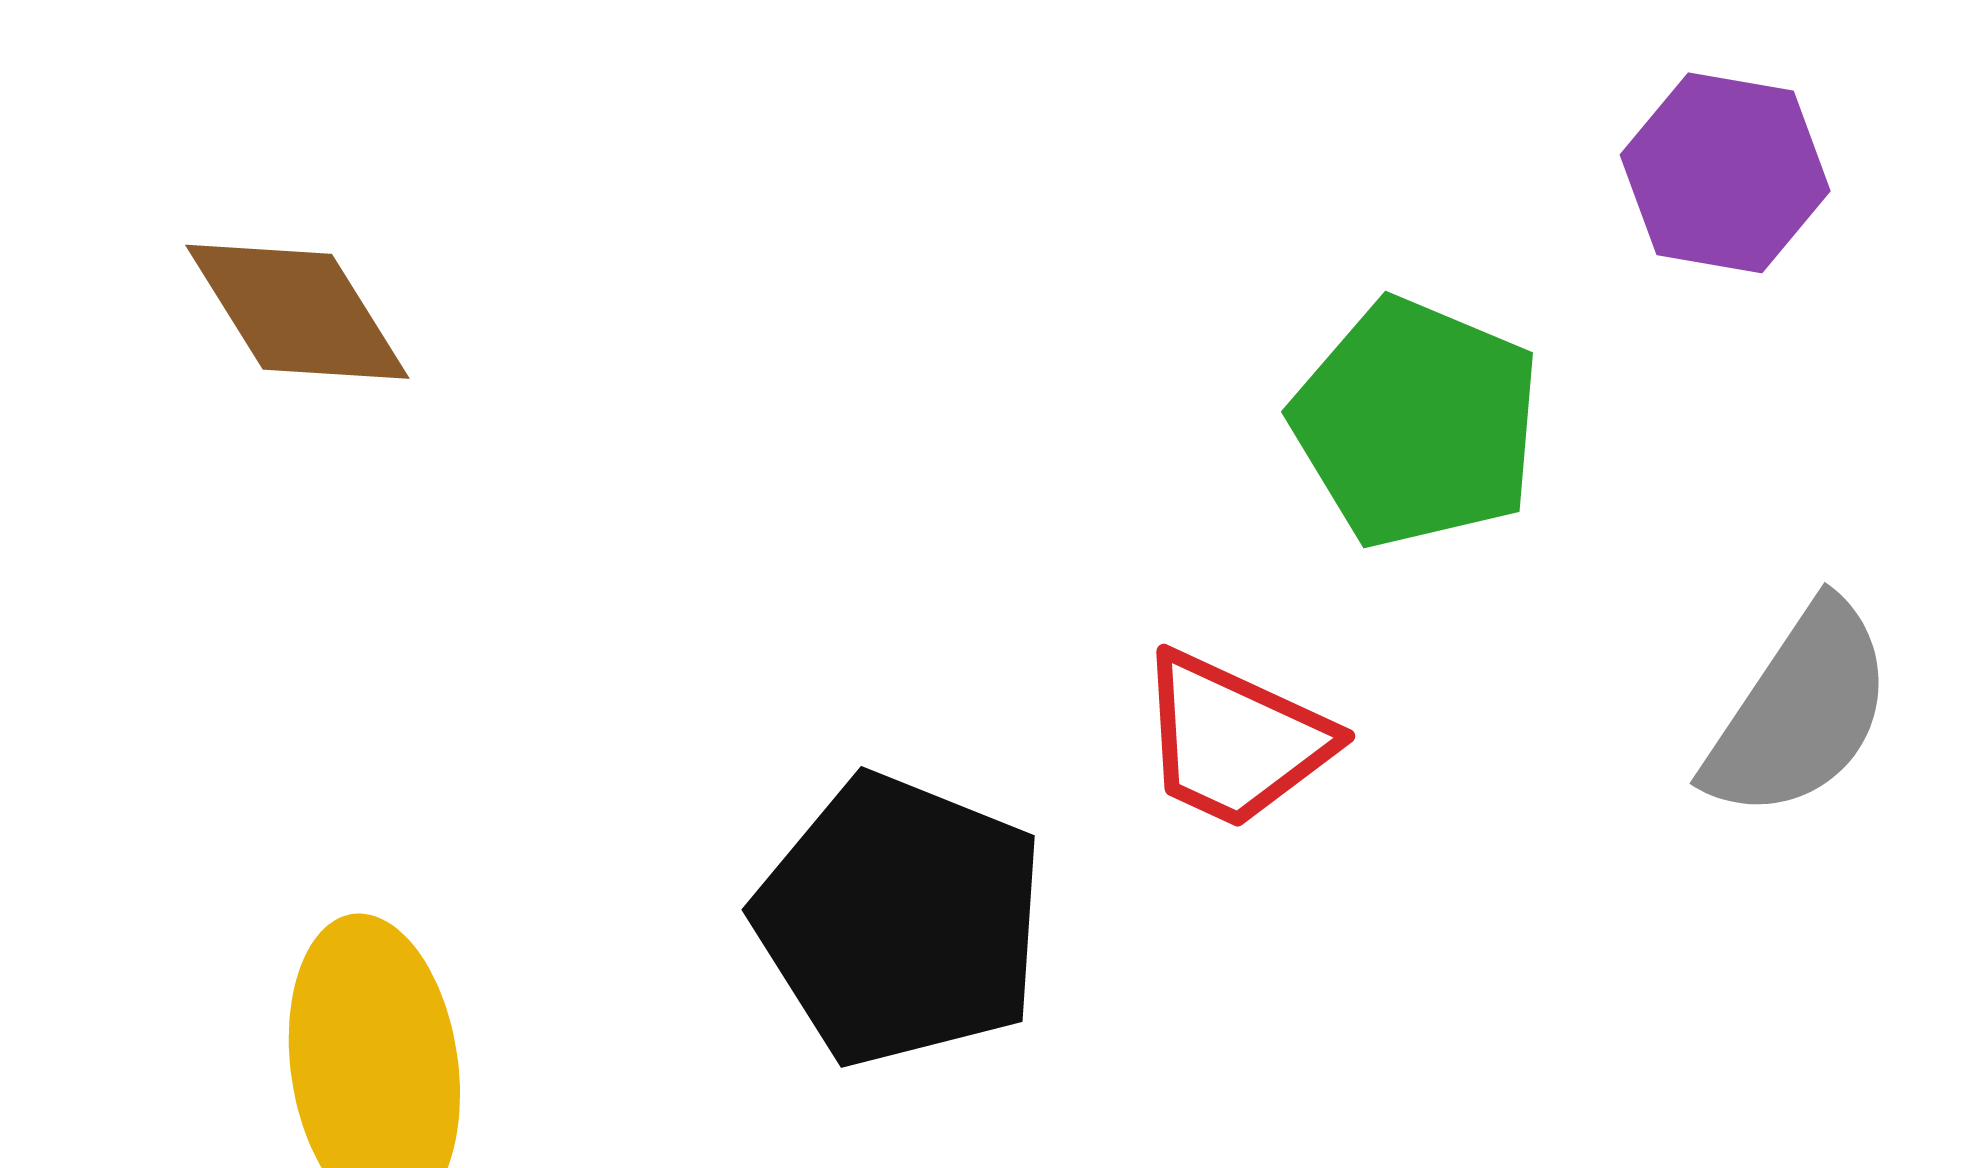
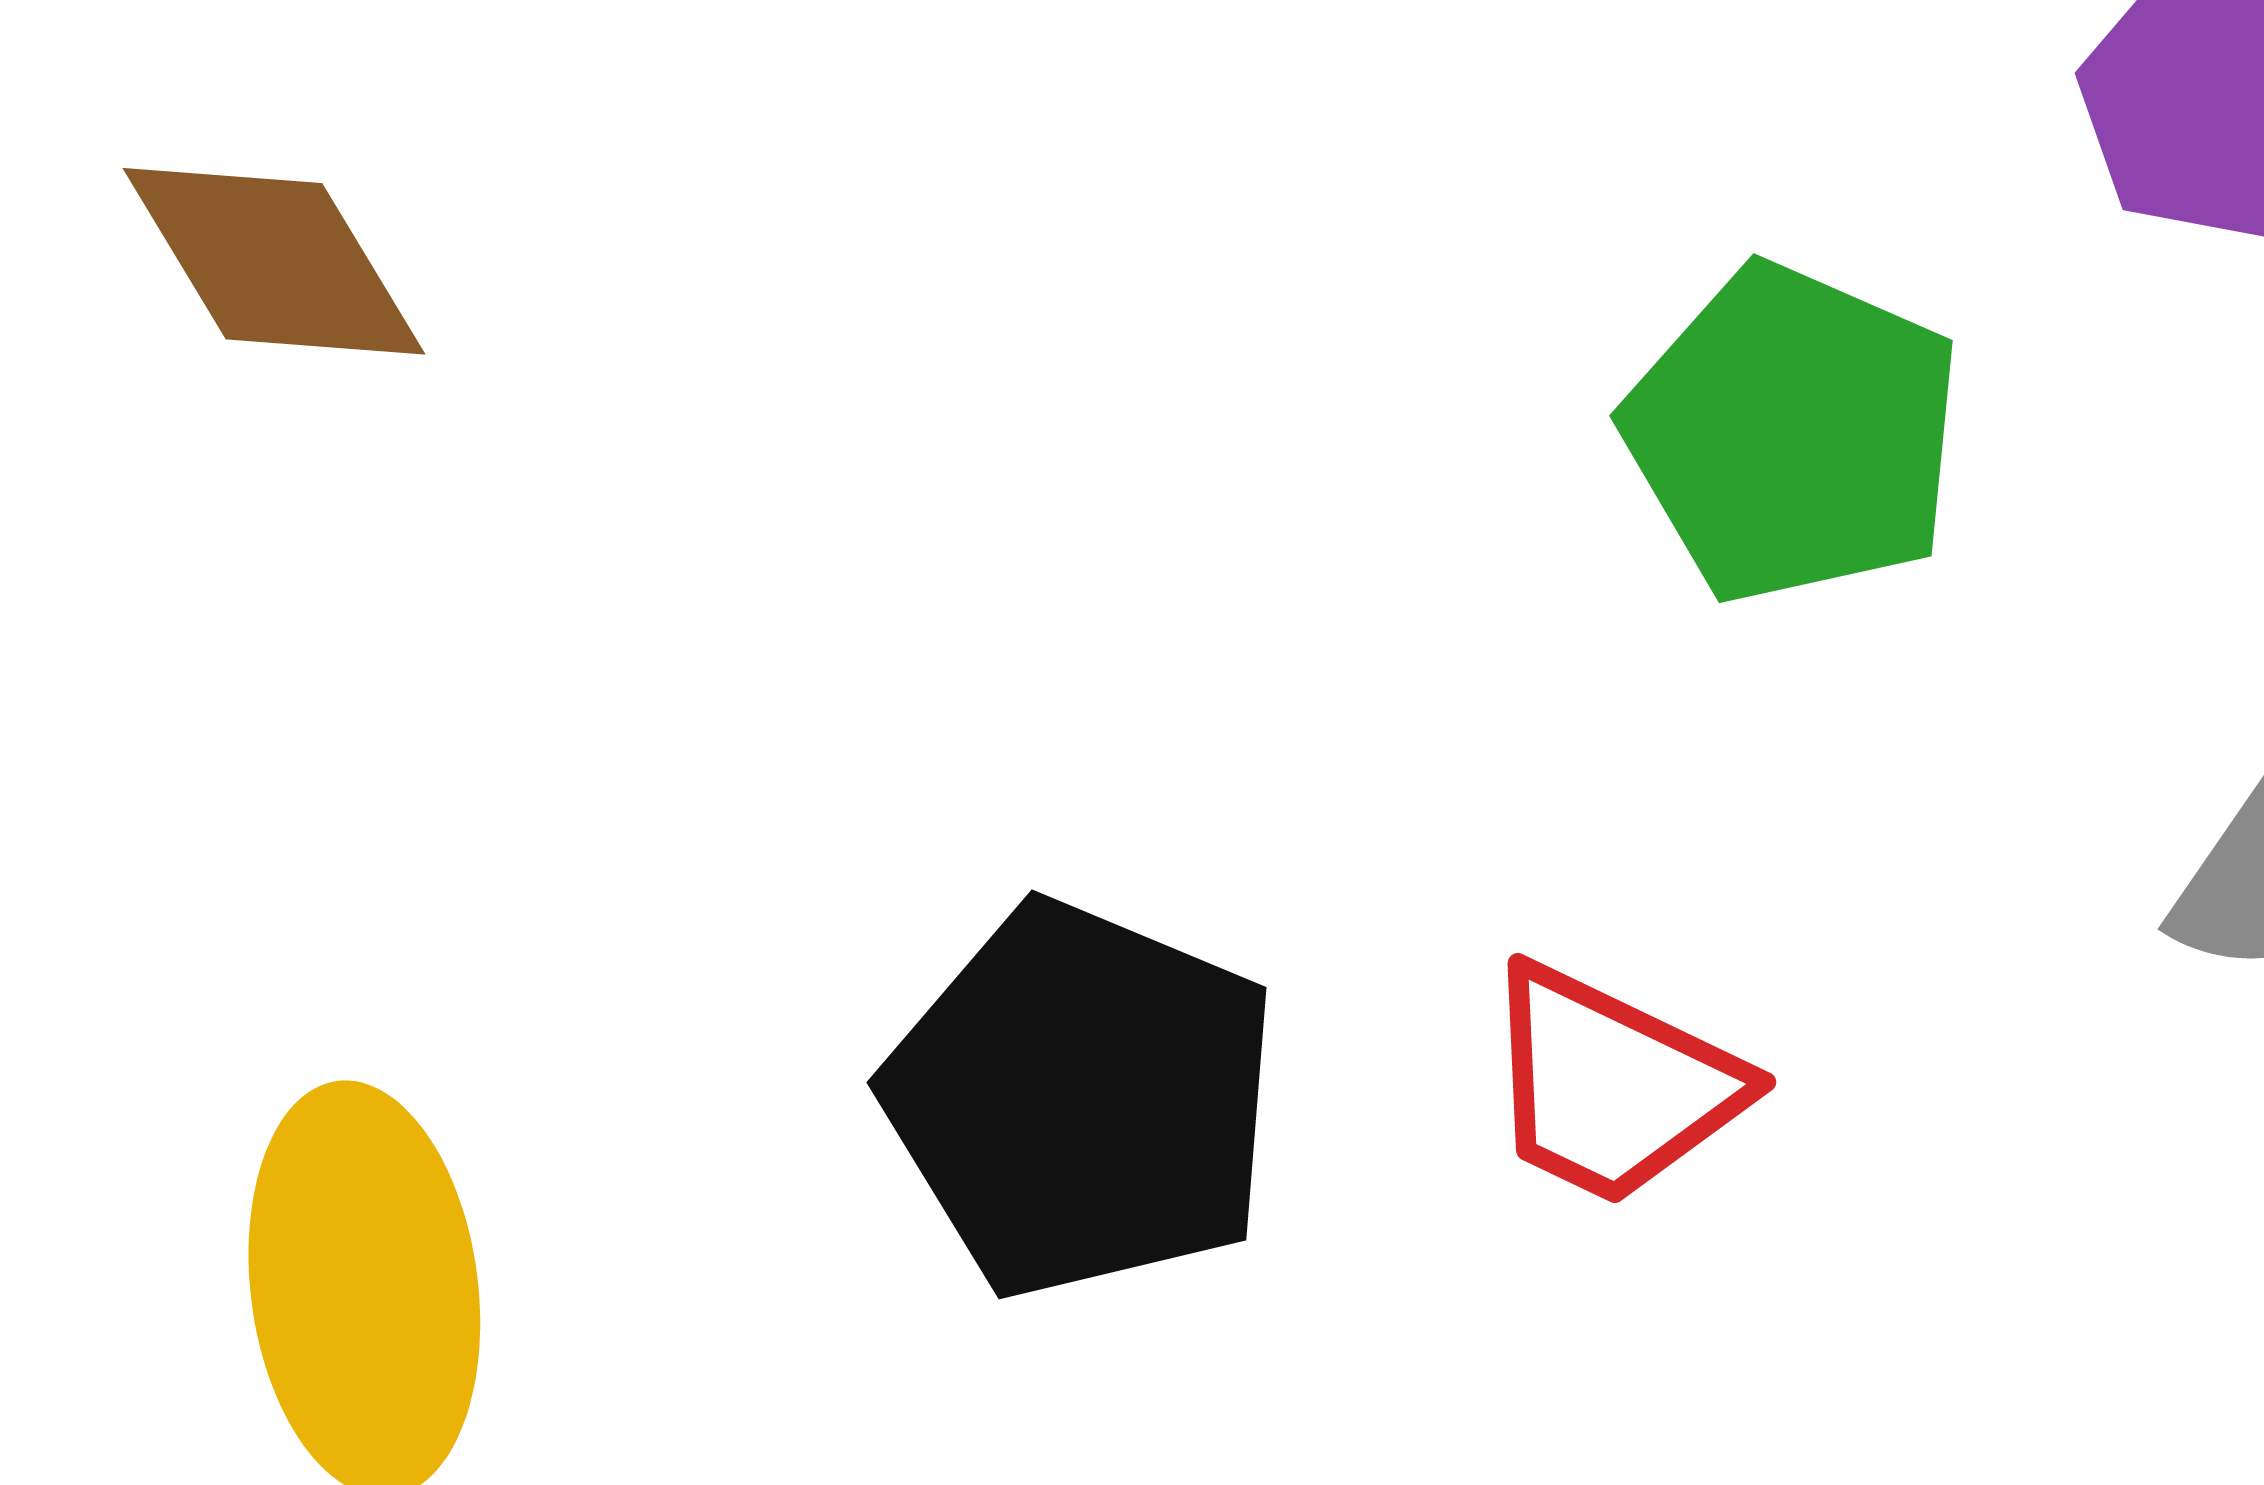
red trapezoid: (1234, 740) -> (1612, 1085), moved

